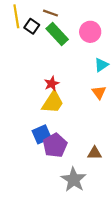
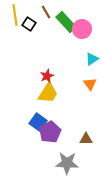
brown line: (50, 13) -> (46, 12), turned 40
green rectangle: (57, 34) -> (66, 22), moved
blue square: (42, 134) -> (38, 122), turned -30
gray star: (74, 180) -> (67, 163), turned -30

